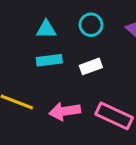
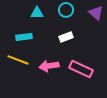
cyan rectangle: (49, 60) -> (24, 37), moved

